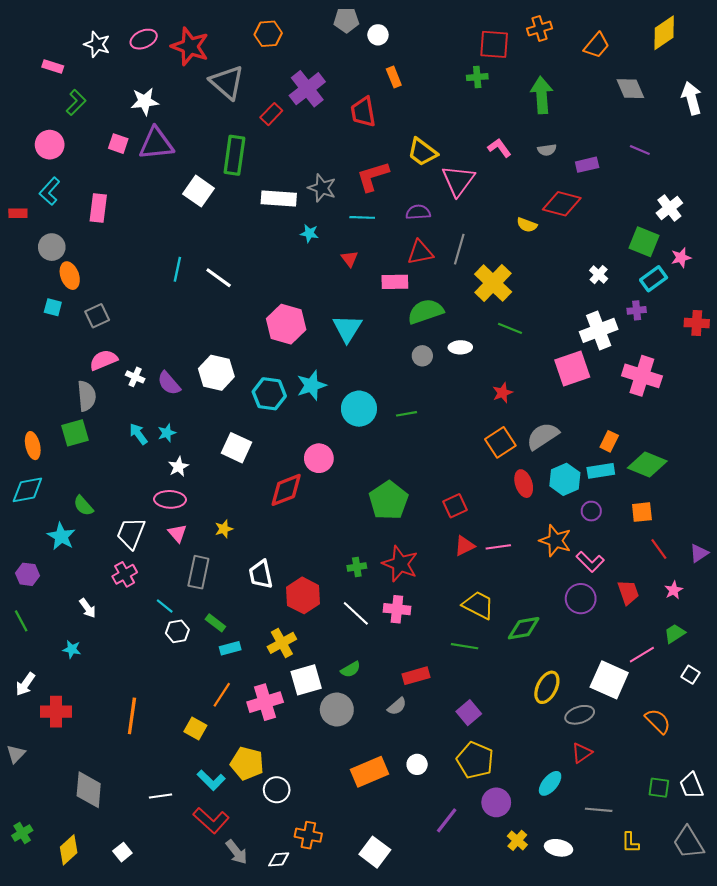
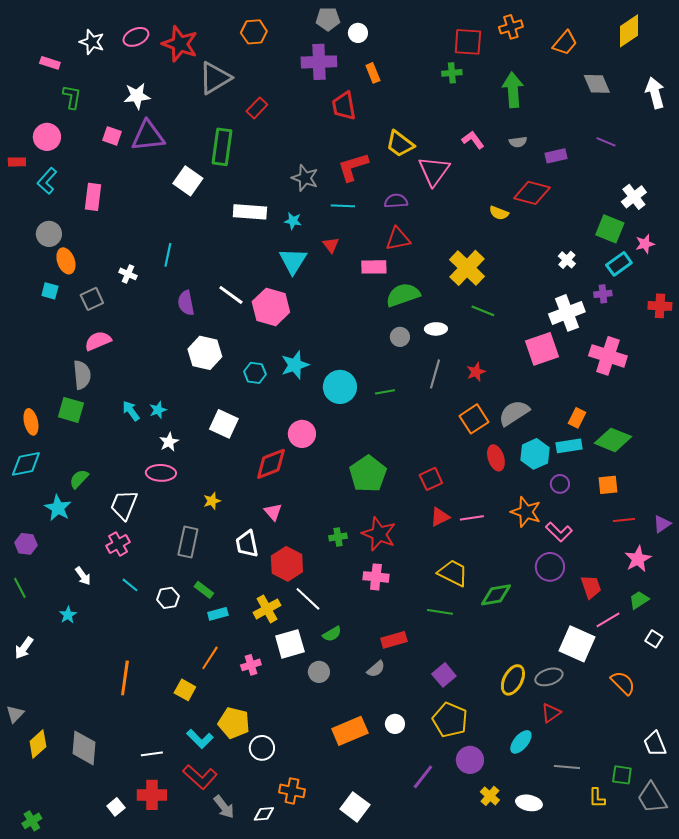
gray triangle: (227, 82) -> (215, 78), turned 48
purple cross: (307, 89) -> (319, 62), moved, turned 36
green L-shape: (76, 102) -> (72, 97), turned -35
white rectangle: (279, 198) -> (250, 212), moved
red rectangle: (18, 213) -> (17, 162), moved
gray line: (459, 249) -> (435, 374), moved
white line: (219, 278) -> (231, 295), moved
cyan triangle: (347, 328) -> (293, 261), moved
white cross: (135, 377) -> (128, 274), moved
purple semicircle: (169, 383) -> (186, 303), moved, turned 30
cyan hexagon: (269, 394) -> (255, 373), size x0.7
green square: (75, 433) -> (71, 410), turned 32
green semicircle: (83, 506) -> (79, 479), turned 85
pink triangle: (177, 533) -> (273, 512), moved
red line: (659, 549) -> (624, 520), turned -60
pink star: (674, 590) -> (638, 559), size x1.5
red trapezoid: (628, 592) -> (591, 587), moved
cyan line: (165, 606) -> (130, 585), moved
white line: (356, 613) -> (308, 599), moved
cyan star: (72, 649) -> (68, 615), turned 30
yellow ellipse: (547, 687) -> (513, 680), moved
pink cross: (265, 702) -> (251, 665), size x0.6
gray circle: (337, 709) -> (319, 672), size x0.7
red cross: (56, 712) -> (152, 795), moved
green square: (659, 788) -> (622, 775), moved
green cross: (22, 833) -> (32, 821), moved
yellow diamond: (69, 850) -> (38, 744), moved

